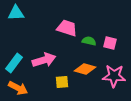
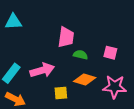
pink trapezoid: (67, 28) -> (66, 37), turned 80
green semicircle: (89, 41) -> (80, 55), moved

